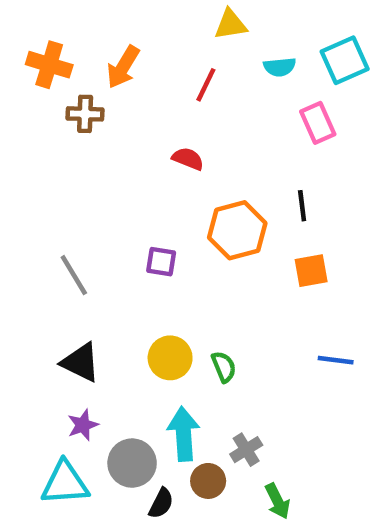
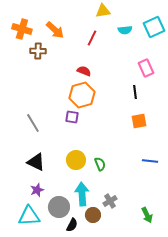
orange arrow: (123, 67) -> (55, 30), turned -78
pink rectangle: (318, 123) -> (146, 68), moved
orange hexagon: (237, 230) -> (82, 95), moved
green arrow: (277, 501) -> (147, 215), moved

